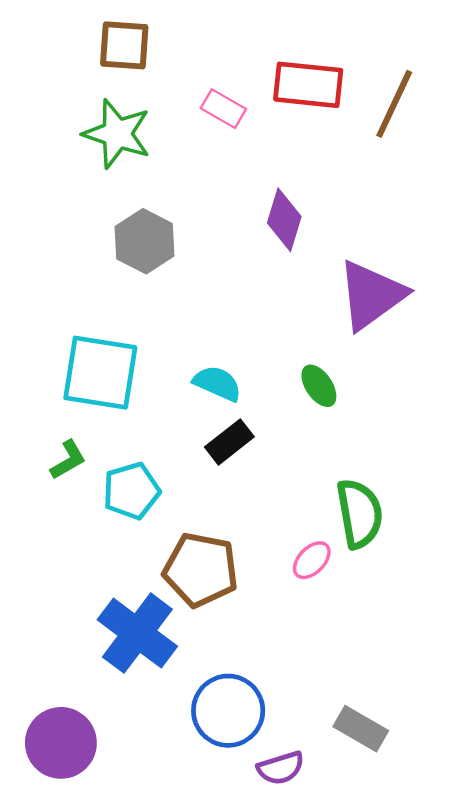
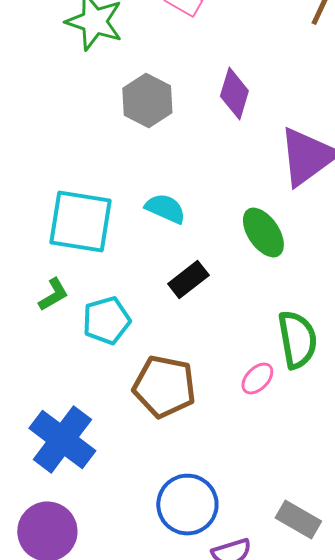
gray hexagon: (145, 241) -> (147, 100), moved
cyan semicircle: (217, 383) -> (165, 208), moved
green ellipse: (319, 386) -> (263, 232), size x1.4
blue cross: (137, 633) -> (62, 440), moved

